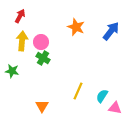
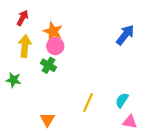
orange star: (76, 27) -> (53, 31), moved
pink circle: (41, 42) -> (55, 46), moved
cyan semicircle: (102, 96) -> (122, 100), moved

